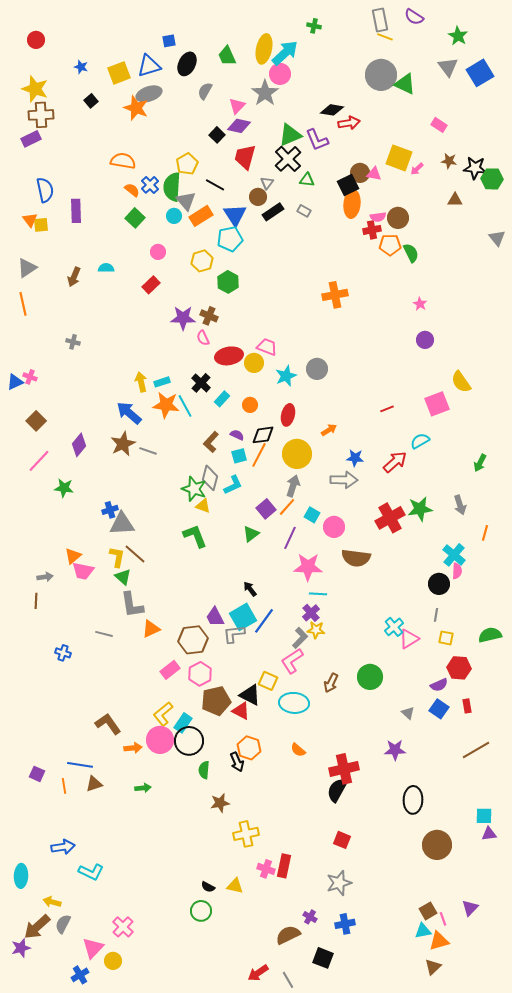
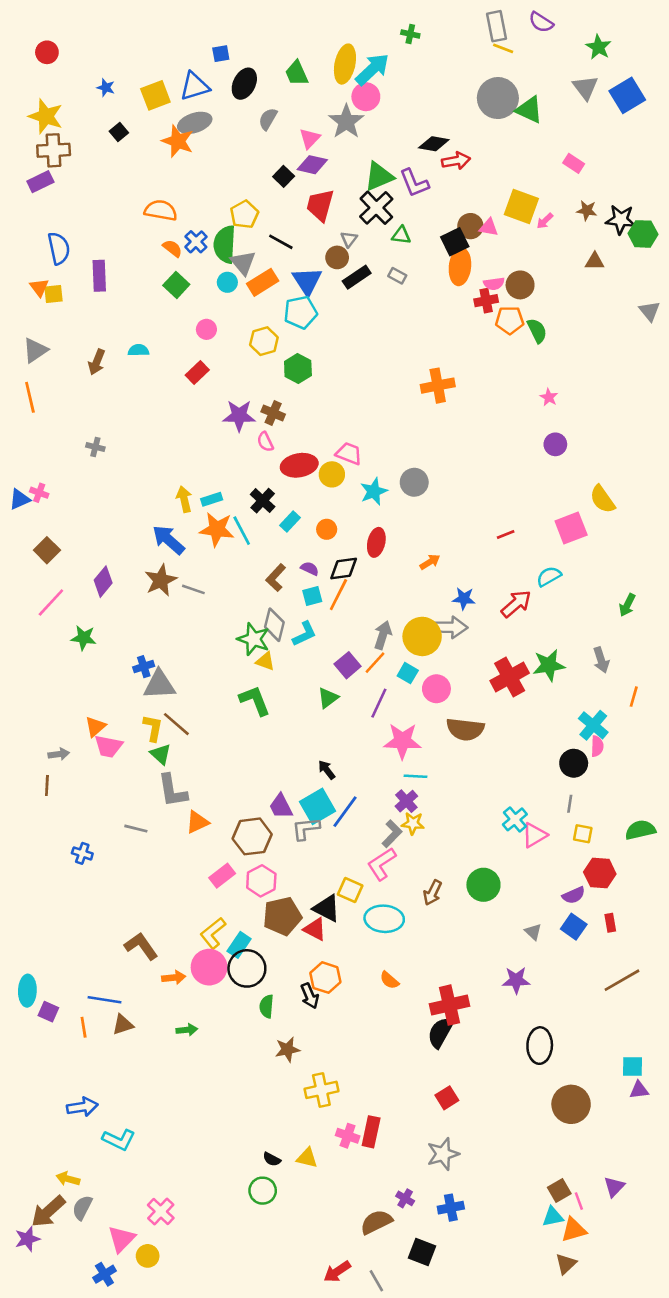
yellow circle: (297, 454) -> (422, 636), moved
red square: (342, 840) -> (447, 1098), turned 36
cyan ellipse: (21, 876) -> (27, 991), moved

